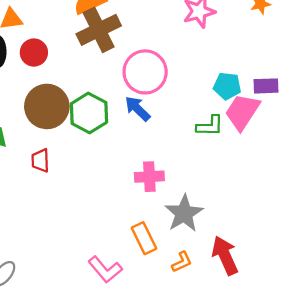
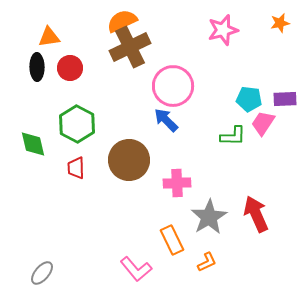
brown circle: (47, 106) -> (129, 160), moved
pink trapezoid: (242, 112) -> (263, 123), size x0.7
green hexagon: (89, 113) -> (77, 124), moved
red arrow: (225, 255) -> (256, 214), moved

